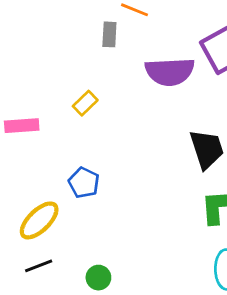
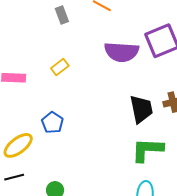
gray rectangle: (109, 34) -> (62, 15), moved, turned -30

